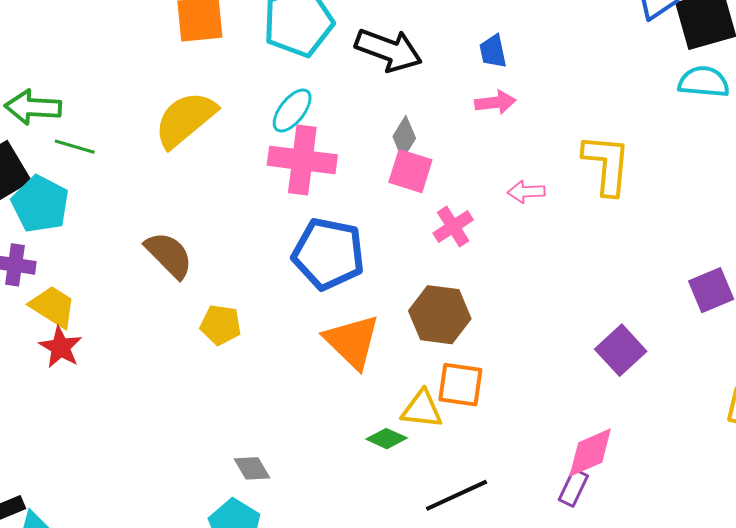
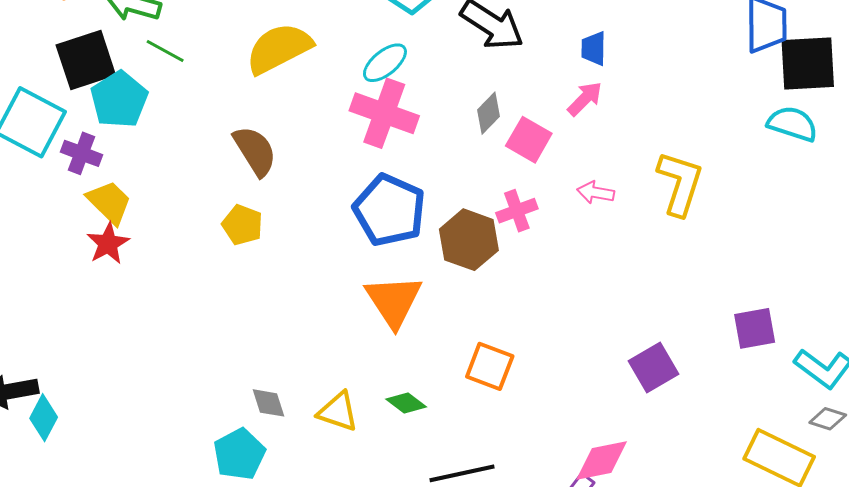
pink arrow: (495, 102) -> (585, 99), turned -51
pink square: (410, 171) -> (529, 140), moved
brown semicircle: (169, 255) -> (255, 151), moved
brown hexagon: (440, 315) -> (469, 240), moved
yellow pentagon: (221, 325) -> (242, 225), moved
yellow triangle: (422, 409) -> (338, 412), moved

